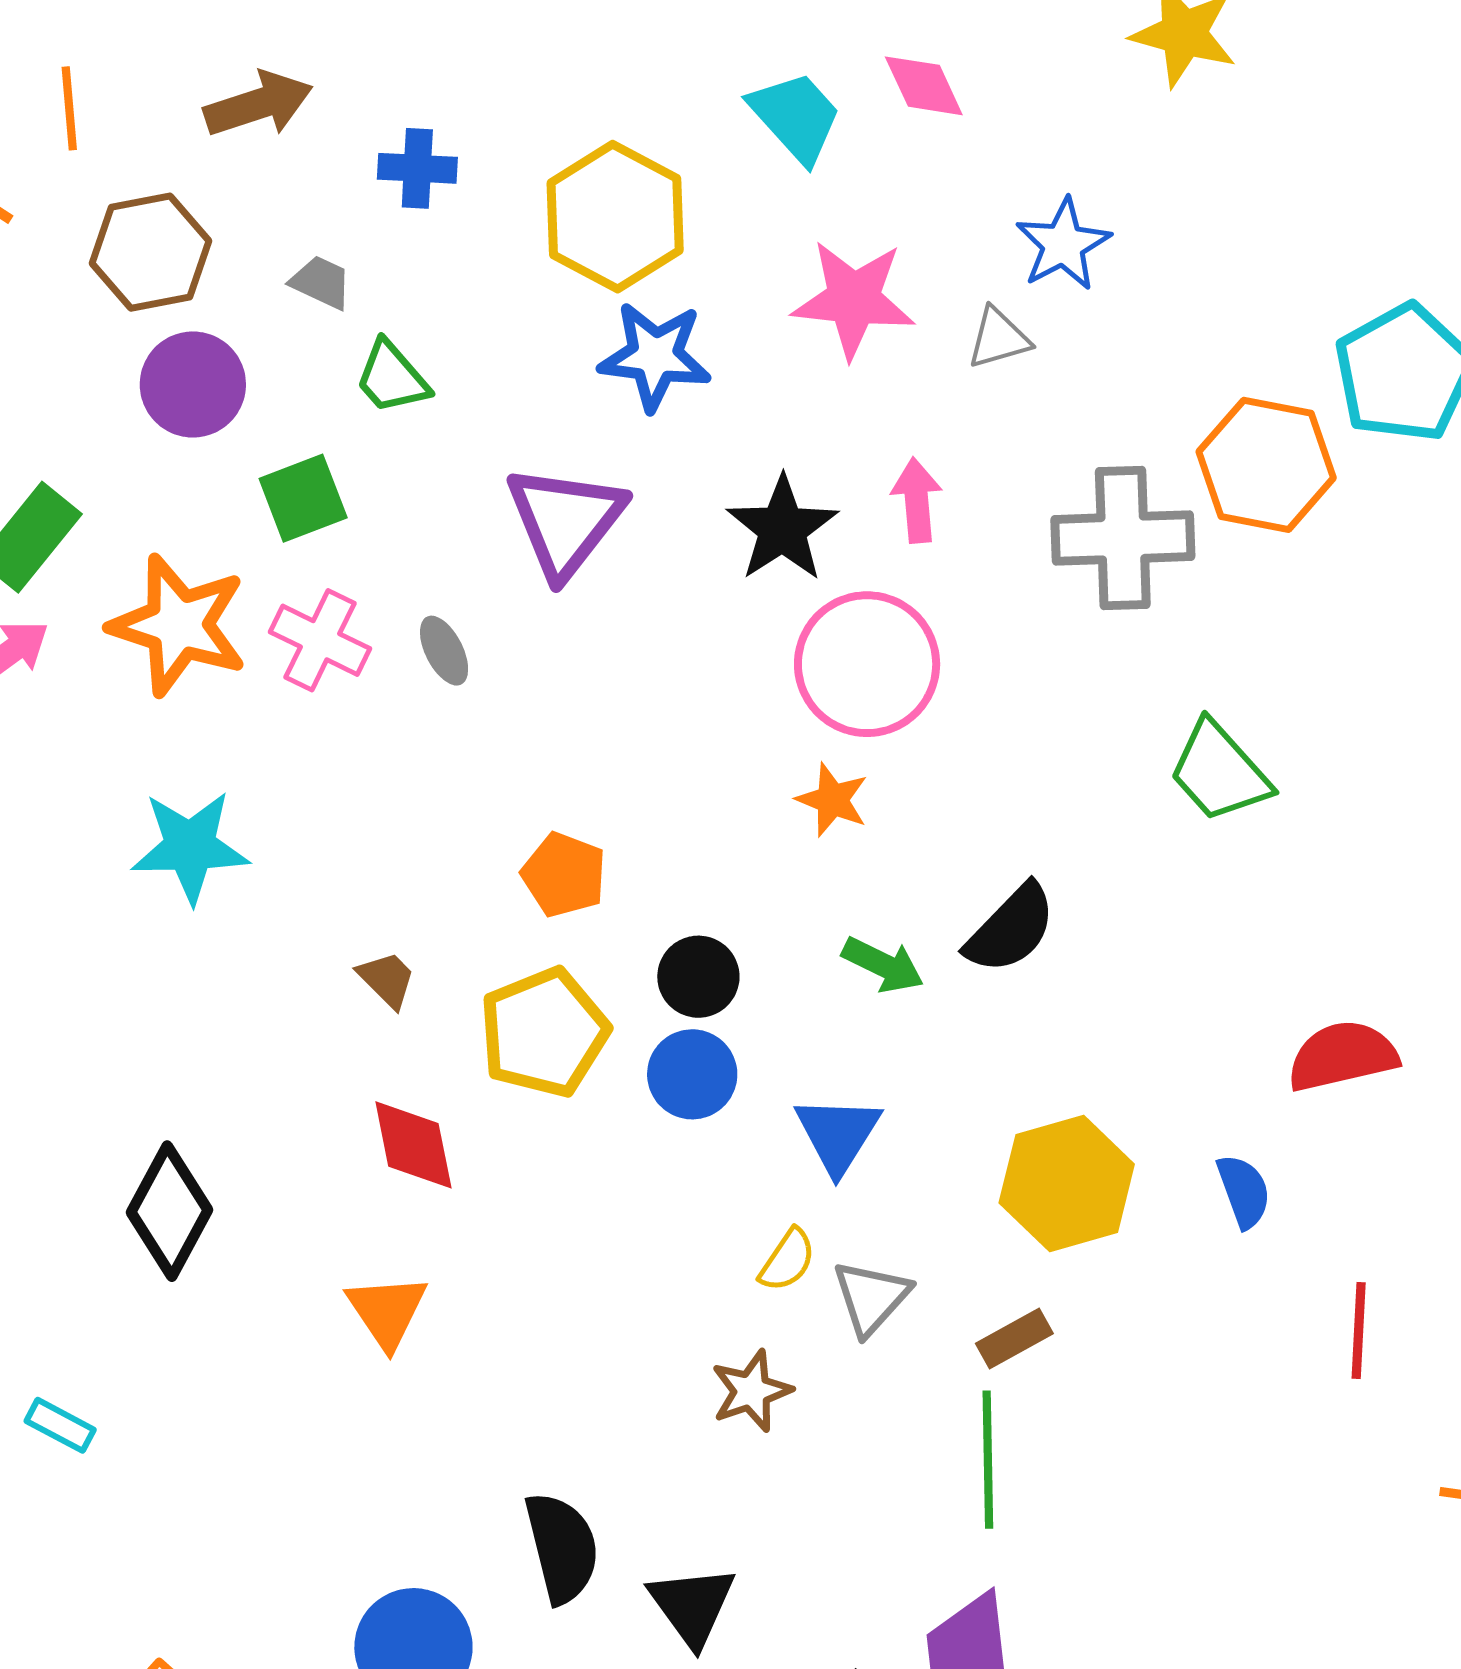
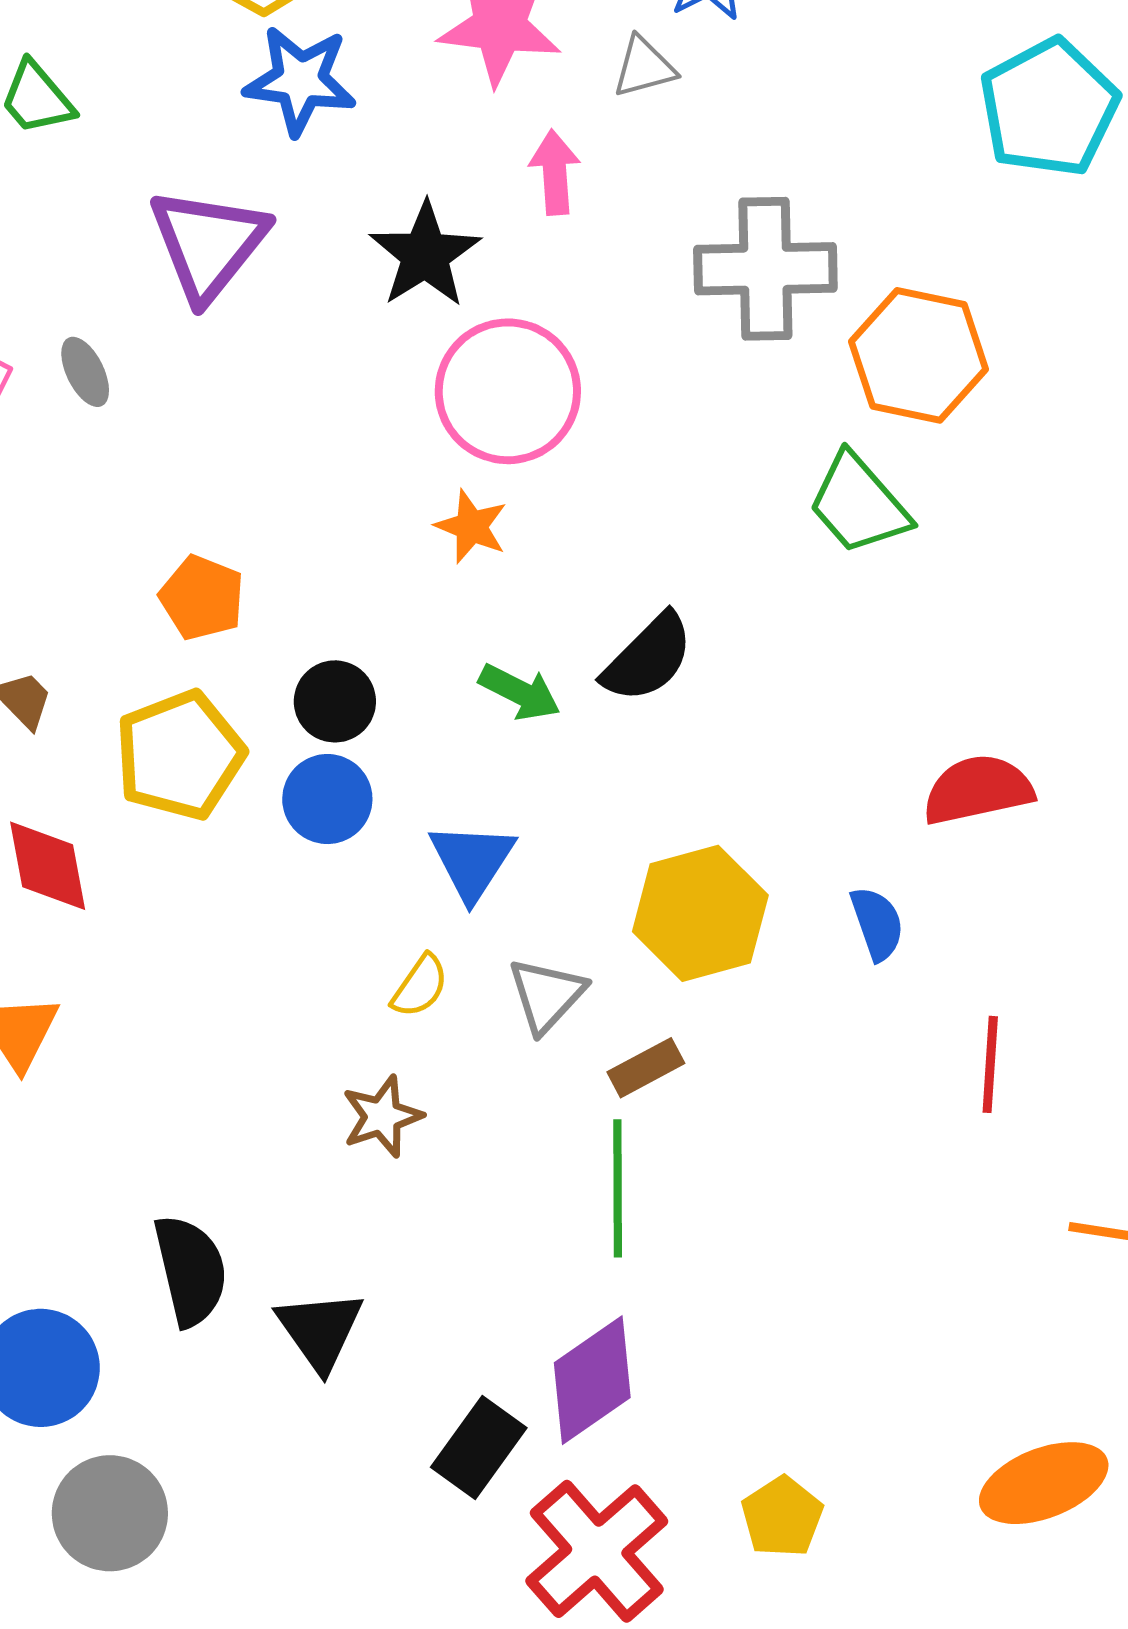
orange hexagon: (1266, 465) -> (919, 355), moved
pink arrow: (917, 500) -> (555, 172), moved
gray triangle: (871, 1297) -> (547, 995), moved

